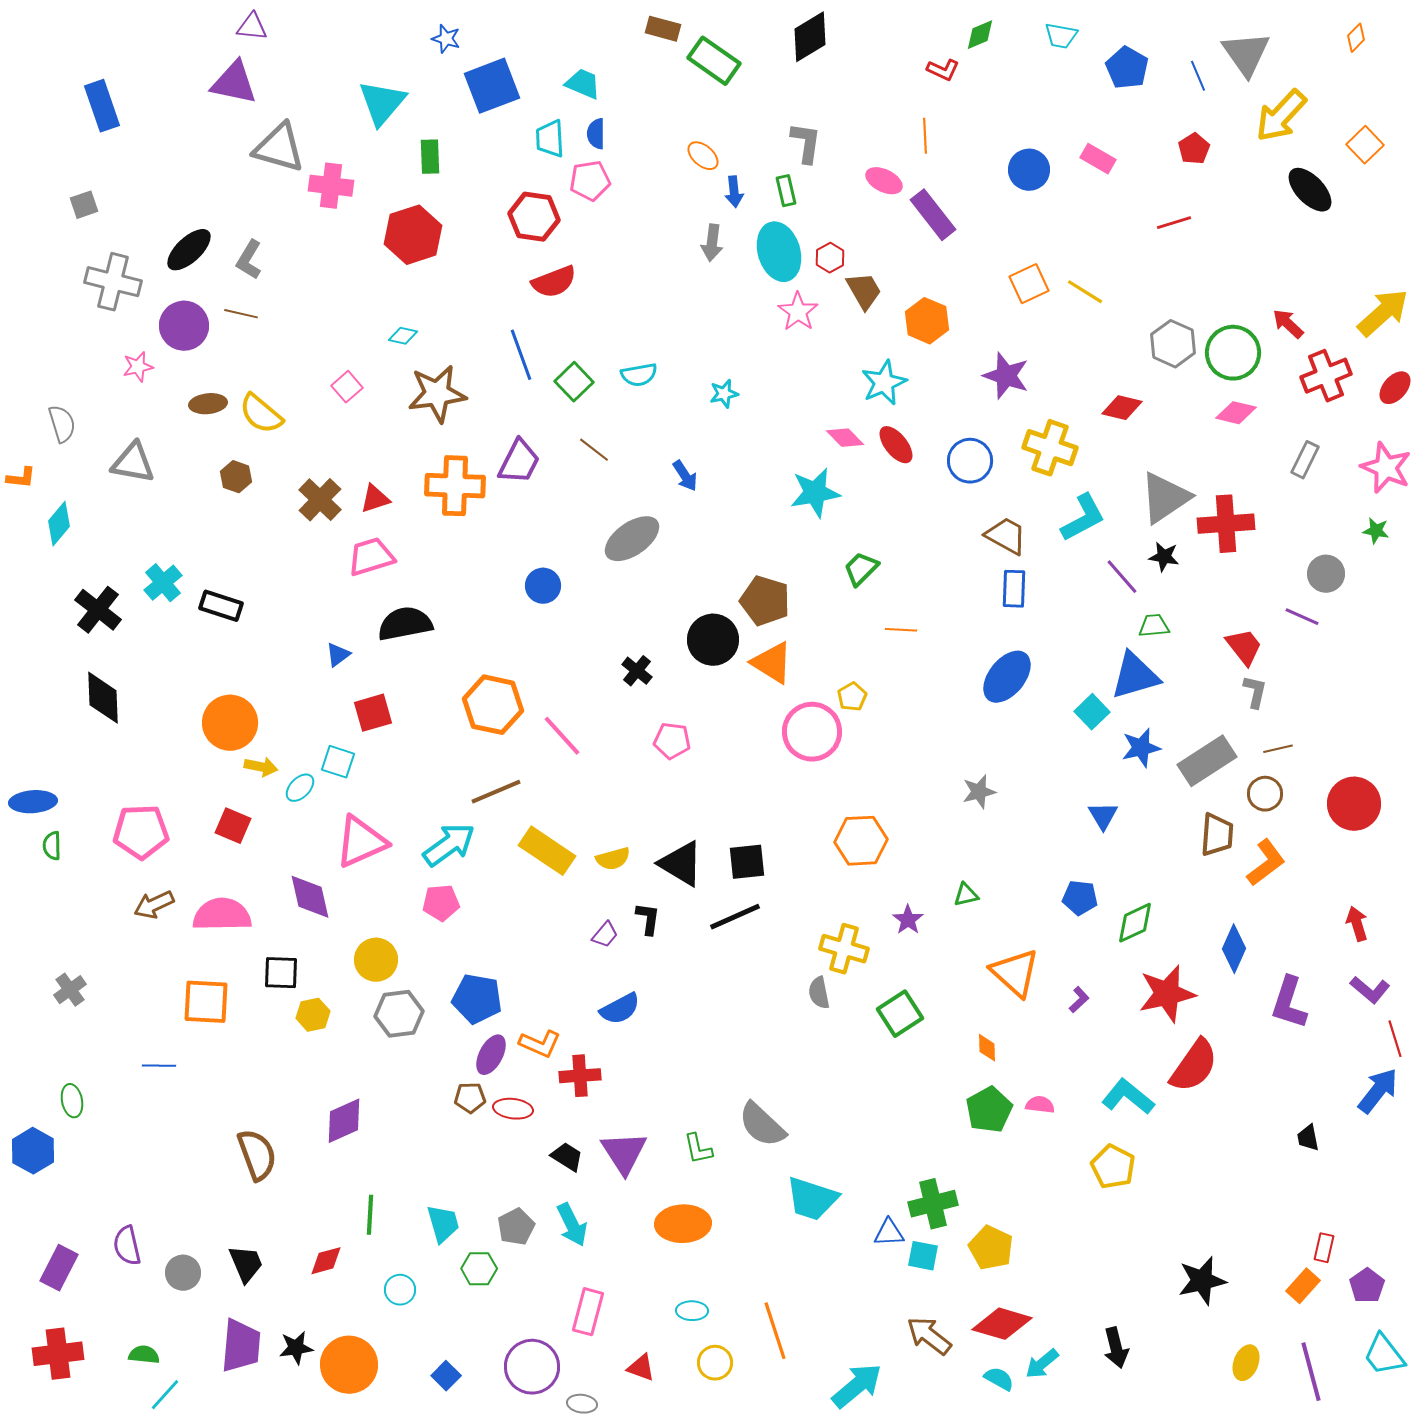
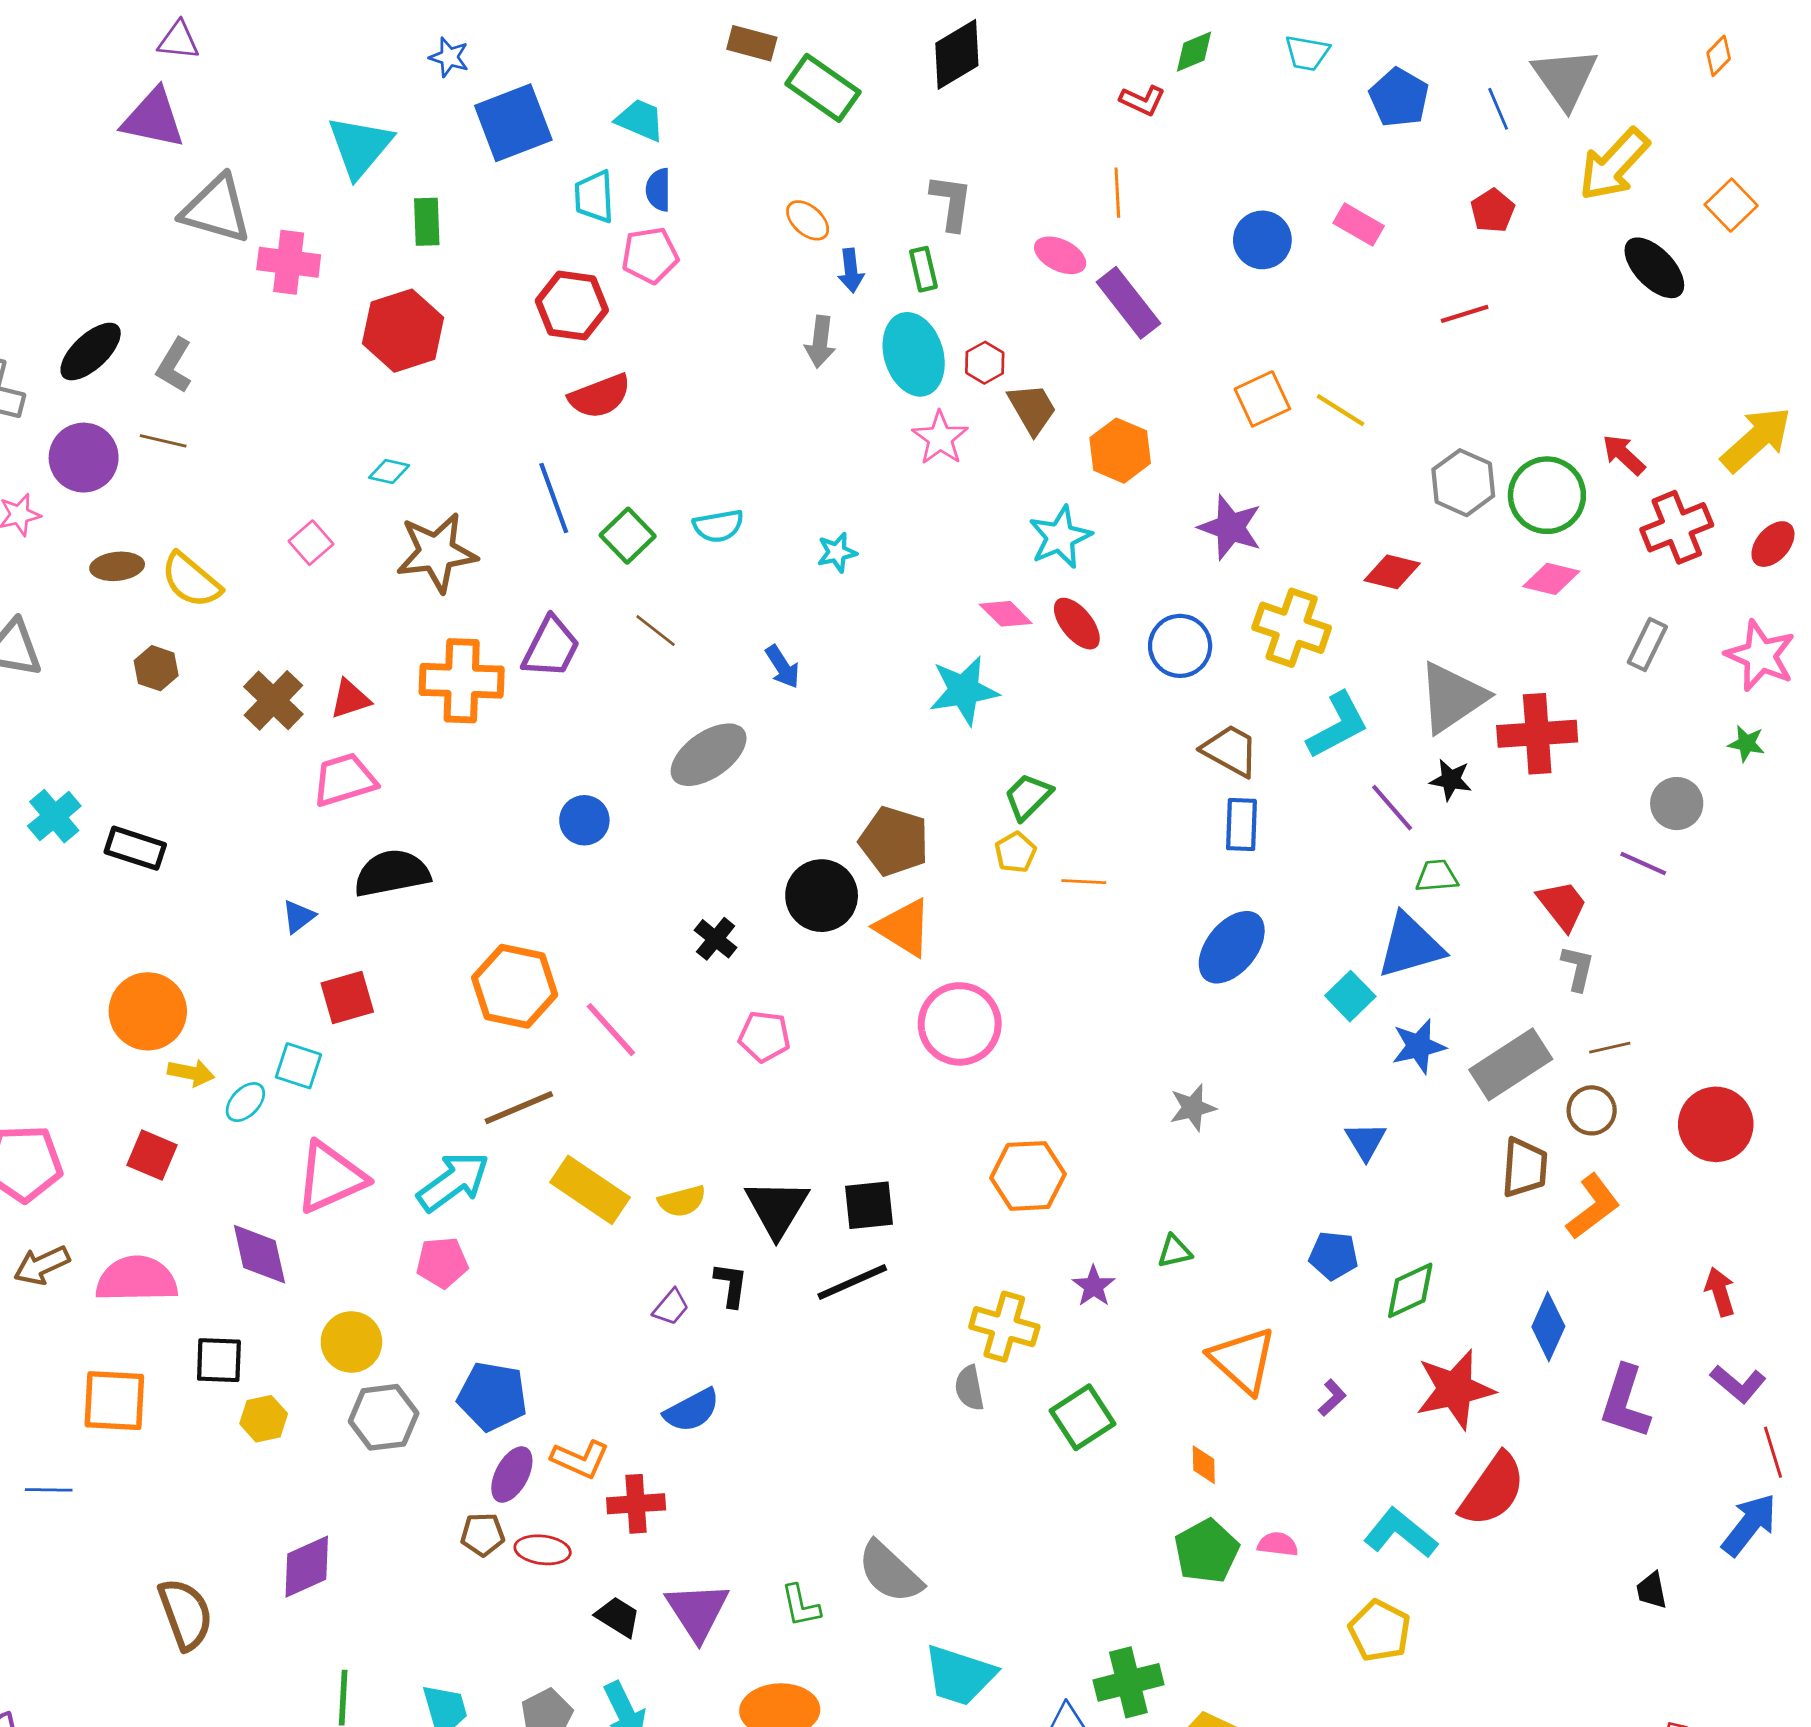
yellow pentagon: (852, 697) -> (1015, 852), moved
black triangle: (681, 864) -> (777, 1208), turned 30

